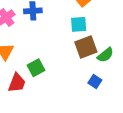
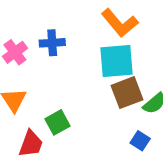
cyan square: (79, 24) -> (117, 61), size x1.5

